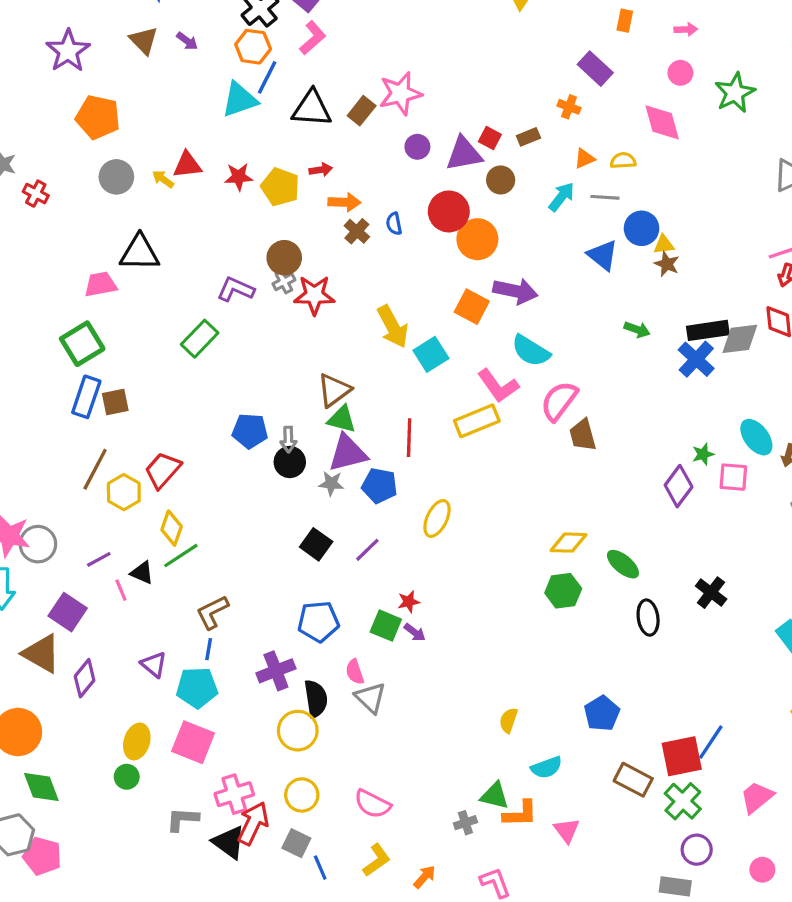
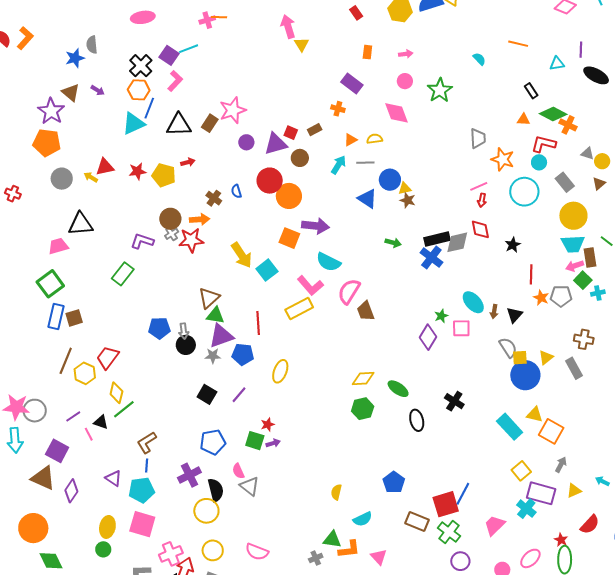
purple star: (68, 51) -> (51, 111), moved
orange arrow: (344, 202) -> (200, 219), moved
purple arrow: (415, 632) -> (273, 443), turned -48

